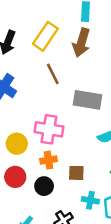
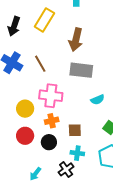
brown arrow: (81, 43) -> (76, 40), moved
brown line: (53, 74) -> (40, 64), moved
cyan cross: (90, 200) -> (77, 153), moved

